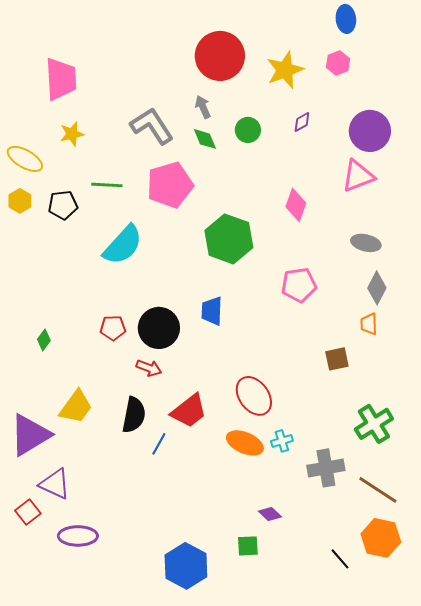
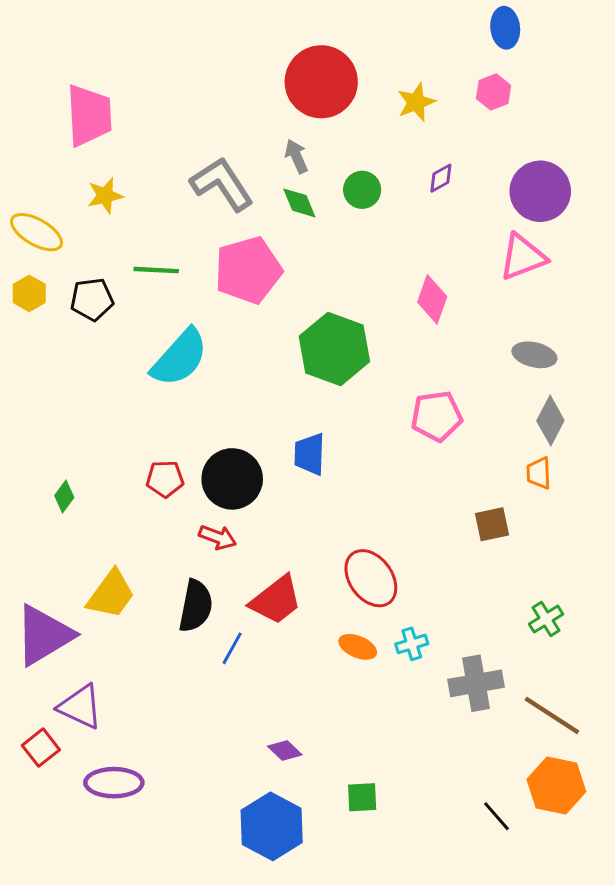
yellow star: (285, 70) -> (416, 102), size x0.7
green cross: (374, 424) -> (546, 619), size x0.6
orange ellipse: (245, 443) -> (358, 647), size x0.7
purple diamond: (270, 514) -> (285, 750), moved

